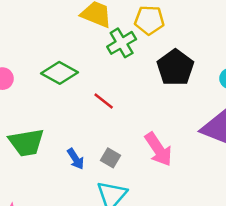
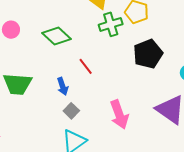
gray square: (111, 158) -> (71, 111), moved
blue arrow: (76, 159) -> (63, 86), moved

